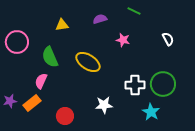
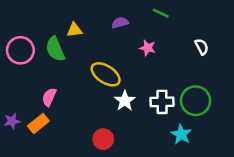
green semicircle: (50, 57) -> (55, 49), moved
white star: (104, 105) -> (125, 101), moved, turned -30
red circle: (65, 116) -> (103, 139), moved

